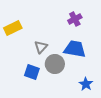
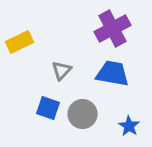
purple cross: (75, 19) -> (113, 28), size x1.6
gray circle: (55, 64) -> (83, 114), moved

